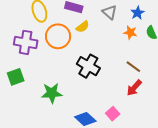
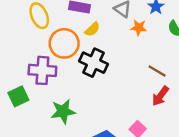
orange star: (130, 32) -> (139, 28), moved
purple cross: (26, 42) -> (42, 70), moved
black cross: (88, 66) -> (93, 63), moved

